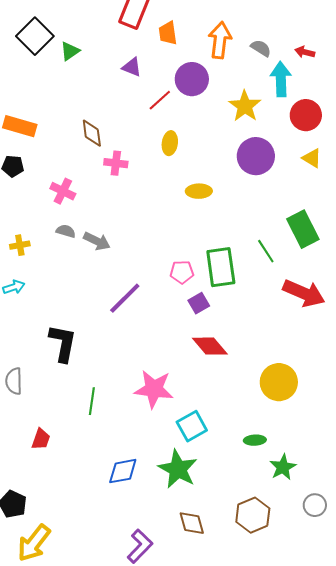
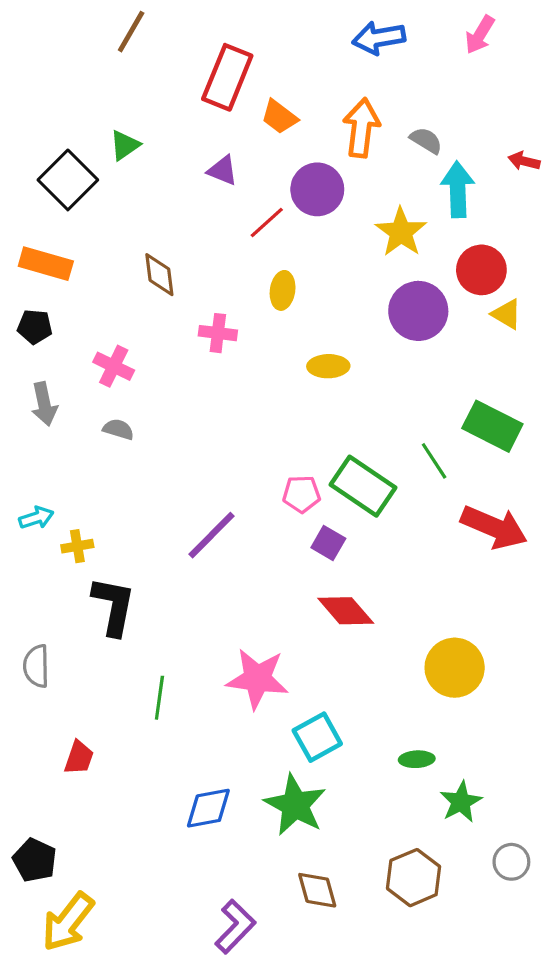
orange trapezoid: (168, 33) -> (279, 117), turned -45
black square: (35, 36) -> (68, 180), moved
red arrow: (305, 52) -> (524, 161), moved
red circle: (306, 115) -> (481, 270), moved
pink cross: (116, 163) -> (218, 333), moved
green rectangle: (303, 229) -> (492, 426), turned -36
gray arrow: (97, 241) -> (44, 404), moved, turned 52
yellow cross: (20, 245) -> (77, 546), moved
green rectangle: (221, 267) -> (363, 486), turned -48
purple square: (199, 303) -> (328, 543), turned -30

